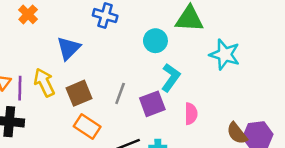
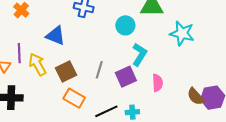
blue triangle: (69, 48) -> (56, 36), turned -50
purple line: (20, 88) -> (19, 53), moved

